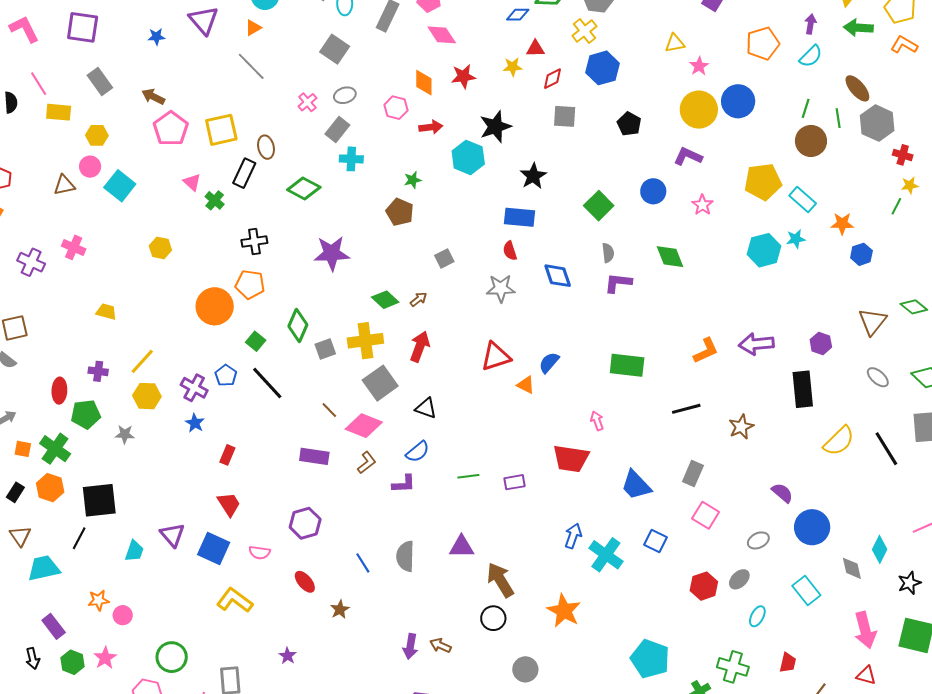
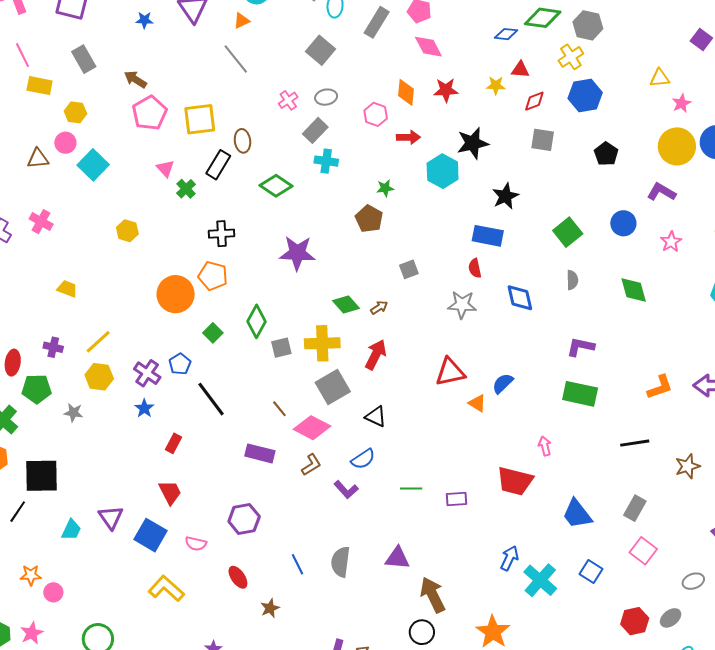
purple L-shape: (618, 283) -> (581, 347), moved
black line: (267, 383) -> (211, 399), moved
purple L-shape: (404, 484) -> (346, 490), turned 45

